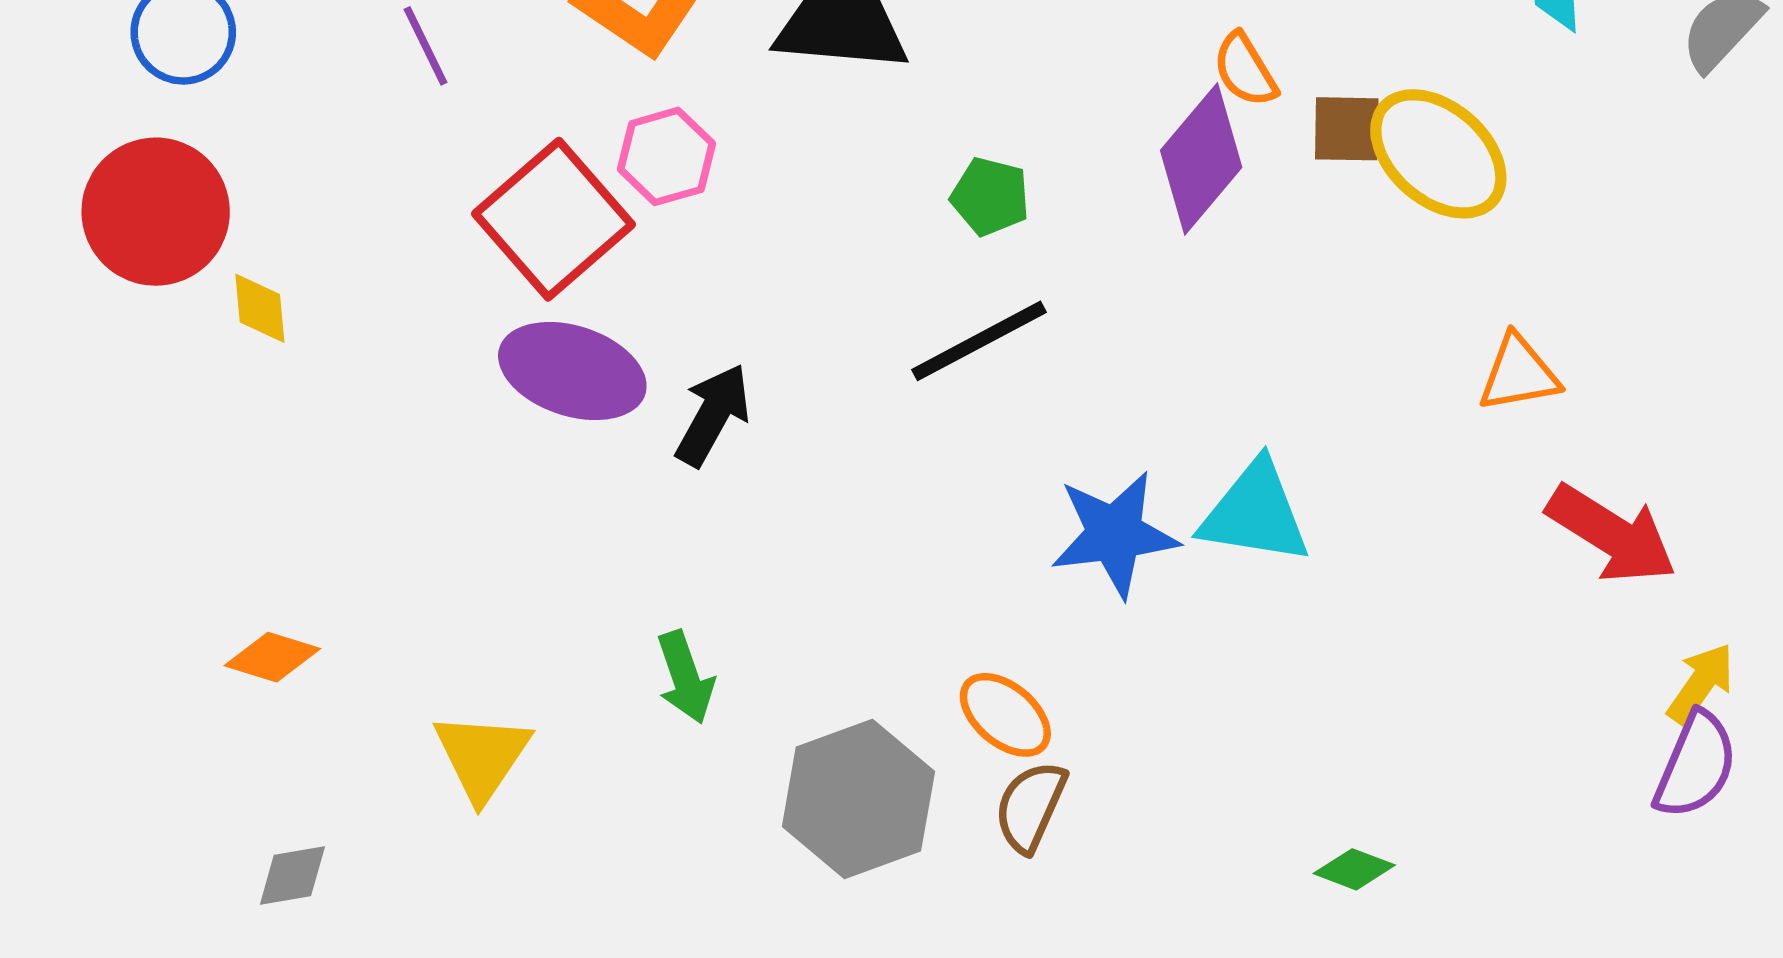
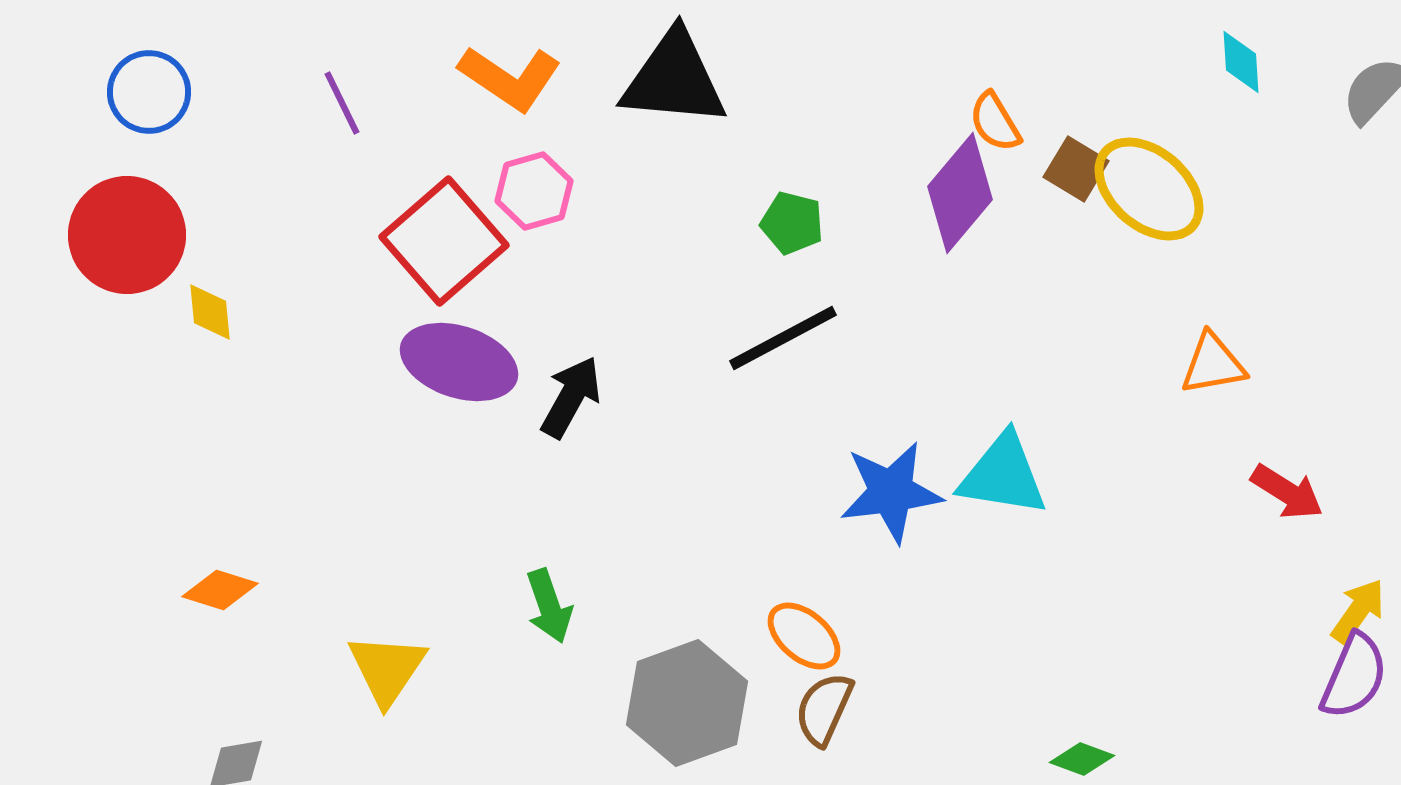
brown square: (1347, 129) -> (1076, 169), turned 30
red arrow: (1612, 534) -> (1287, 492), size x0.7

